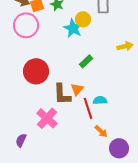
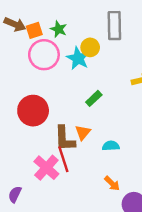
pink circle: (26, 25) -> (44, 55), moved
red line: (88, 108) -> (63, 159), moved

